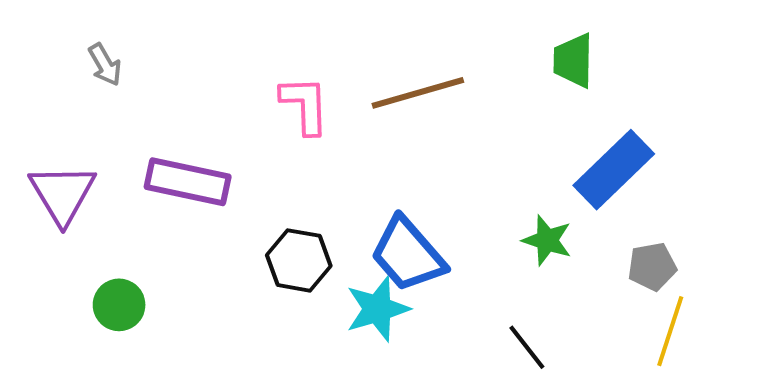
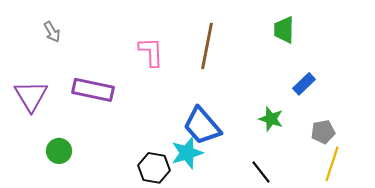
brown line: (418, 93) -> (207, 46), turned -63
blue rectangle: (614, 170) -> (304, 84), size x0.6
black hexagon: (299, 260) -> (154, 168), moved

